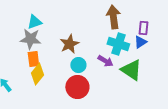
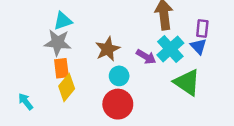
blue triangle: (140, 42) -> (198, 46), turned -40
cyan cross: (118, 44) -> (170, 49), turned 30
purple arrow: (105, 61) -> (146, 57), moved

